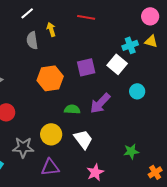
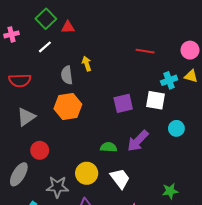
white line: (27, 13) -> (45, 47), moved
red line: (86, 17) -> (145, 51), moved
white square: (117, 64) -> (156, 100), turned -30
orange hexagon: (50, 78) -> (68, 106), moved

